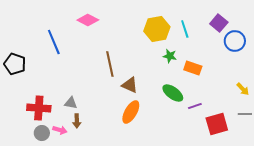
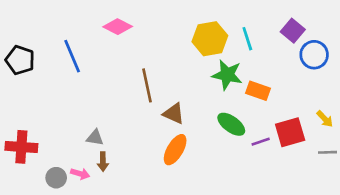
green star: (170, 56) -> (227, 75), size x1.6
black pentagon: (15, 64) -> (20, 60), moved
red cross: (39, 108) -> (21, 147), moved
red square: (217, 124) -> (290, 132), moved

